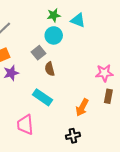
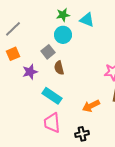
purple star: (11, 73) -> (30, 72), moved
orange arrow: (82, 107) -> (91, 106), turned 36
pink trapezoid: (25, 125) -> (52, 123), moved

